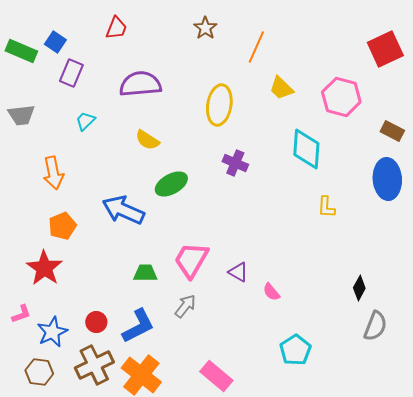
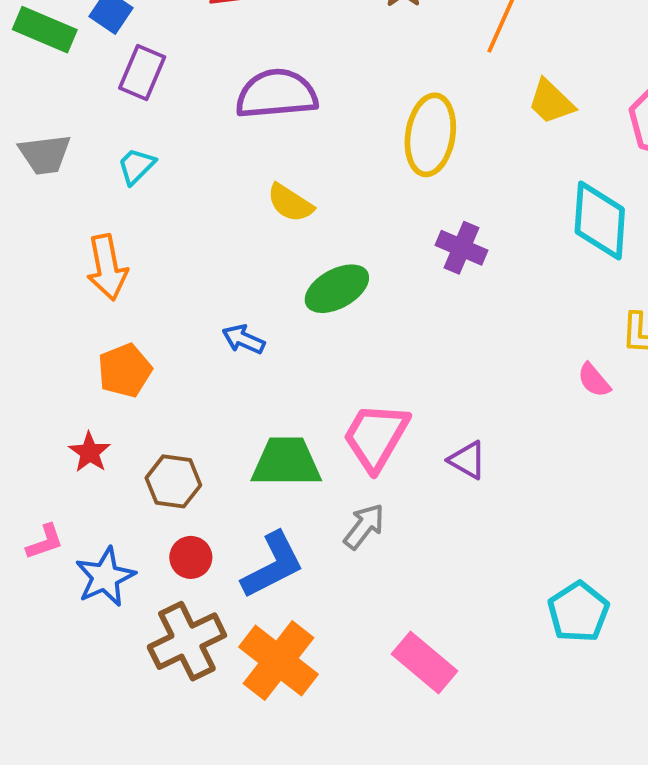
cyan trapezoid: (85, 121) -> (136, 166), moved
blue arrow: (123, 210) -> (243, 339), size x0.5
red star: (44, 268) -> (90, 452), size x0.6
green trapezoid: (145, 273) -> (286, 462), size x1.5
pink semicircle: (271, 292) -> (594, 380), moved
brown hexagon: (39, 372) -> (173, 481), moved

